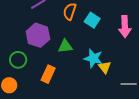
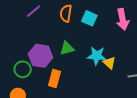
purple hexagon: (38, 35) -> (40, 56), moved

